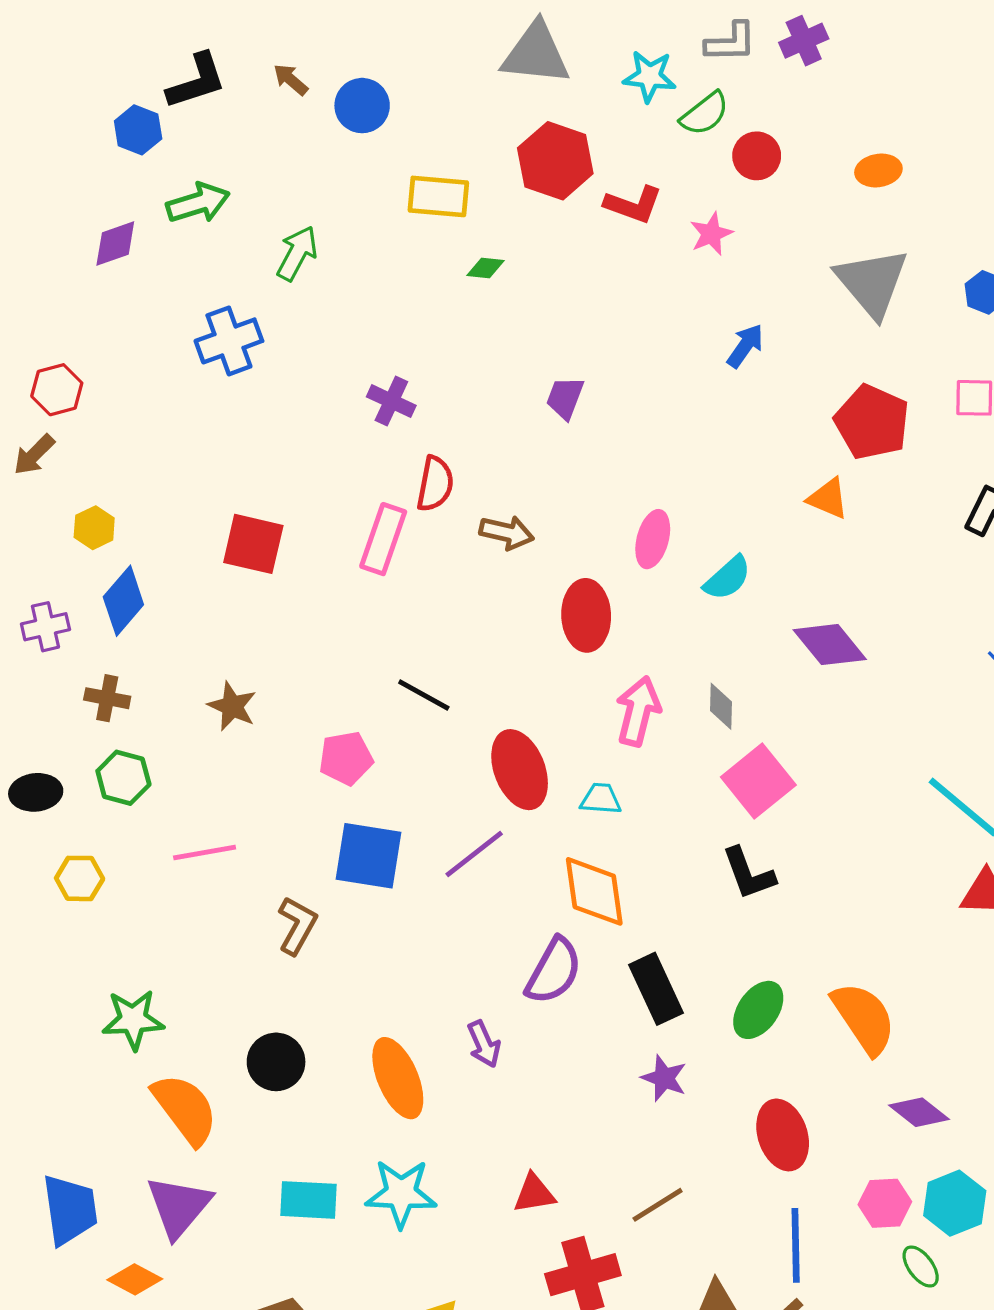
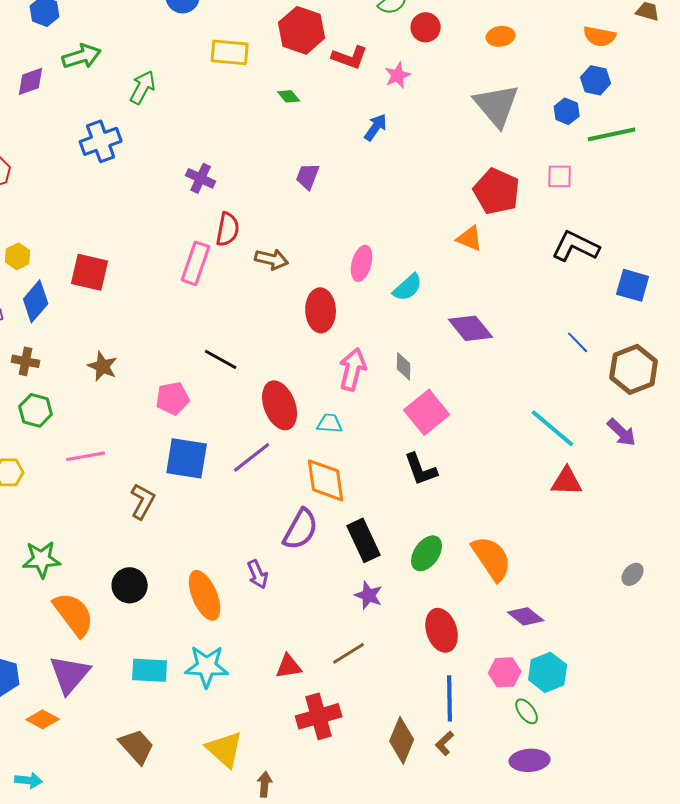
green diamond: (485, 268) -> (289, 96), moved, turned 45
blue arrow: (745, 346) -> (376, 127), moved
red square: (253, 544) -> (90, 272), moved
brown line: (658, 1205) -> (349, 653), moved

